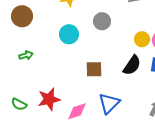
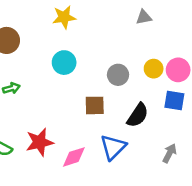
gray circle: (102, 21) -> (118, 75), moved
black semicircle: (132, 65) -> (138, 115), moved

